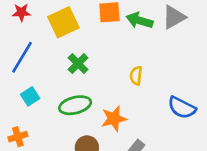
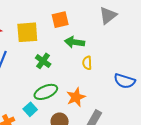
green arrow: (140, 21) -> (75, 42), moved
yellow square: (63, 22) -> (27, 32), turned 30
cyan square: (30, 96) -> (30, 109), moved

